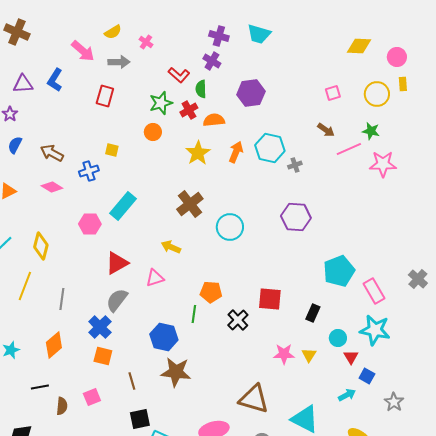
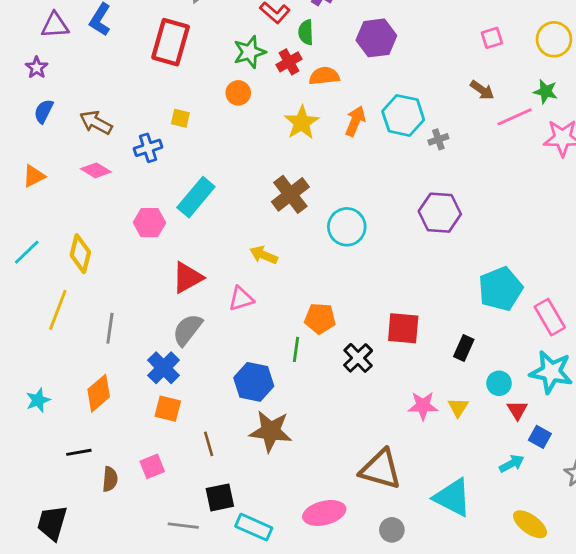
red rectangle: (105, 96) -> (171, 42), size x1.5

